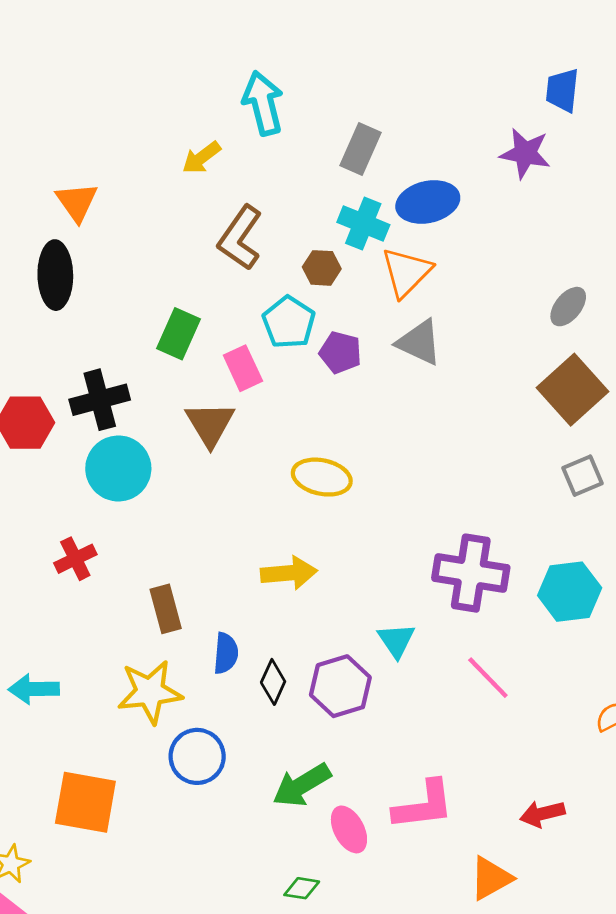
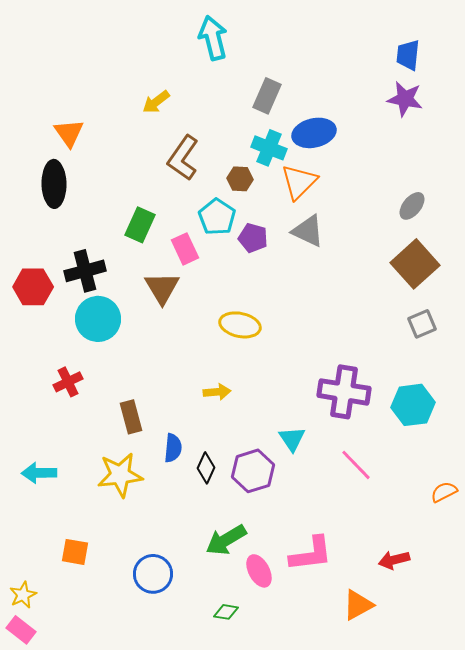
cyan arrow: (263, 103) -> (213, 38), moved
purple star: (525, 153) -> (405, 99), moved
yellow arrow: (289, 573) -> (217, 392), size x0.7
blue circle: (197, 756) -> (153, 574), moved
orange square: (85, 802) -> (75, 552), size x0.6

